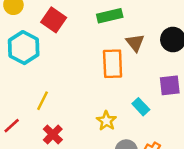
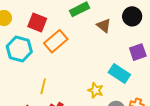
orange rectangle: (113, 64) -> (56, 41), moved, turned 65
cyan rectangle: (141, 107) -> (119, 74), size x1.5

